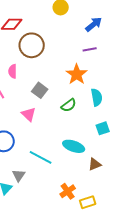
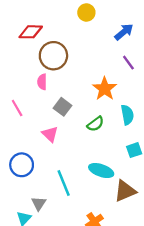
purple line: (90, 49) -> (128, 63), moved, turned 64
pink semicircle: (13, 71) -> (42, 82), moved
cyan line: (41, 157) -> (64, 183), turned 40
brown triangle: (95, 164) -> (125, 191), size x1.5

